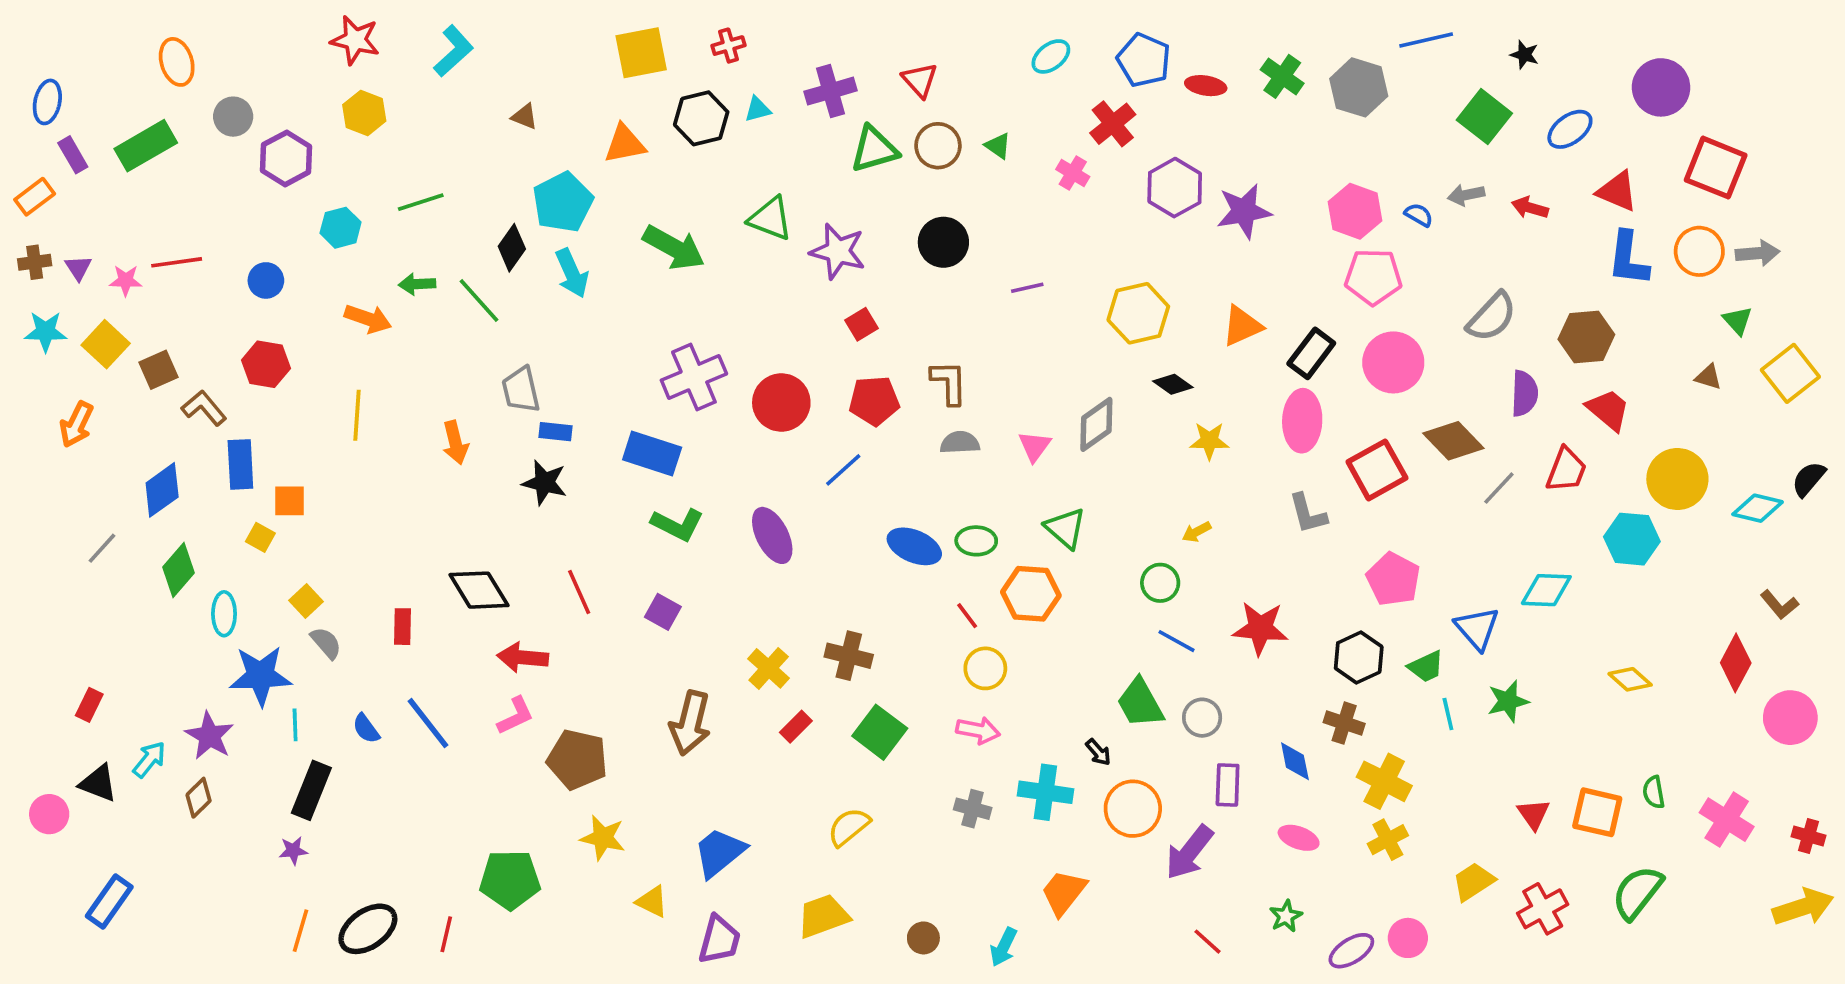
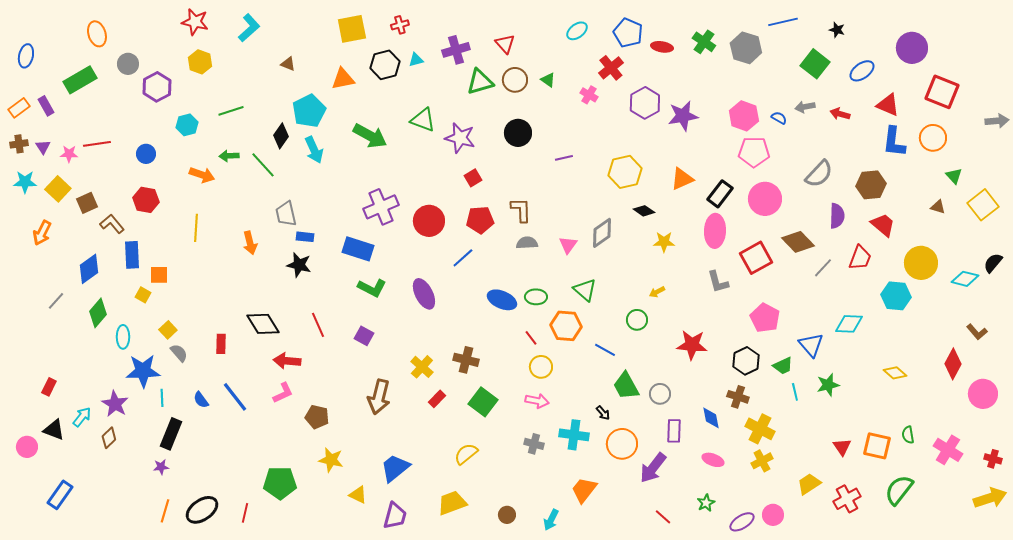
purple rectangle: (73, 155) -> (46, 106), moved
gray arrow: (1758, 253) -> (997, 121), moved
blue line: (1177, 641) -> (605, 350), moved
brown pentagon: (577, 759) -> (317, 417), size x0.7

